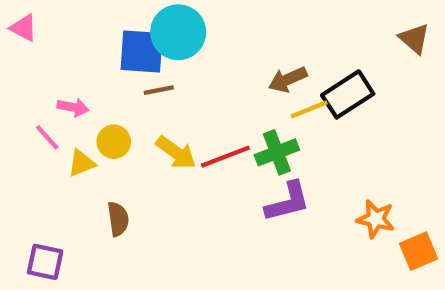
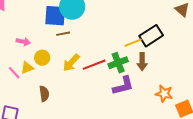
brown arrow: (288, 79) -> (142, 62), moved, turned -66
pink line: (47, 137) -> (14, 73), moved
yellow arrow: (176, 152) -> (71, 63), turned 96

